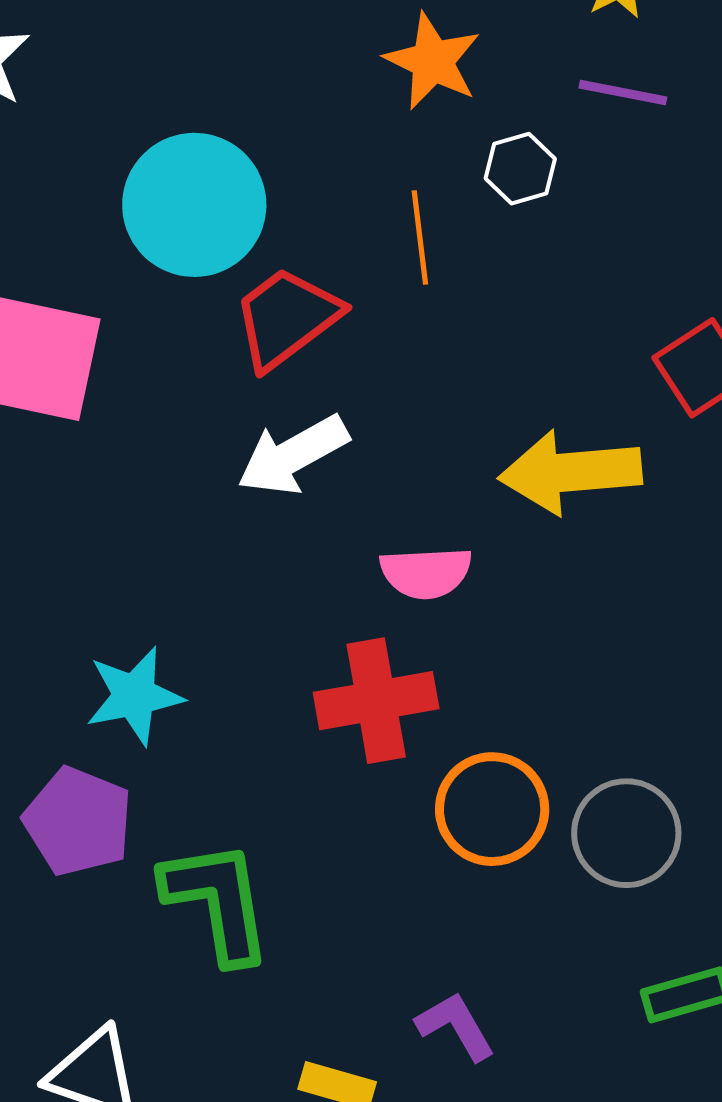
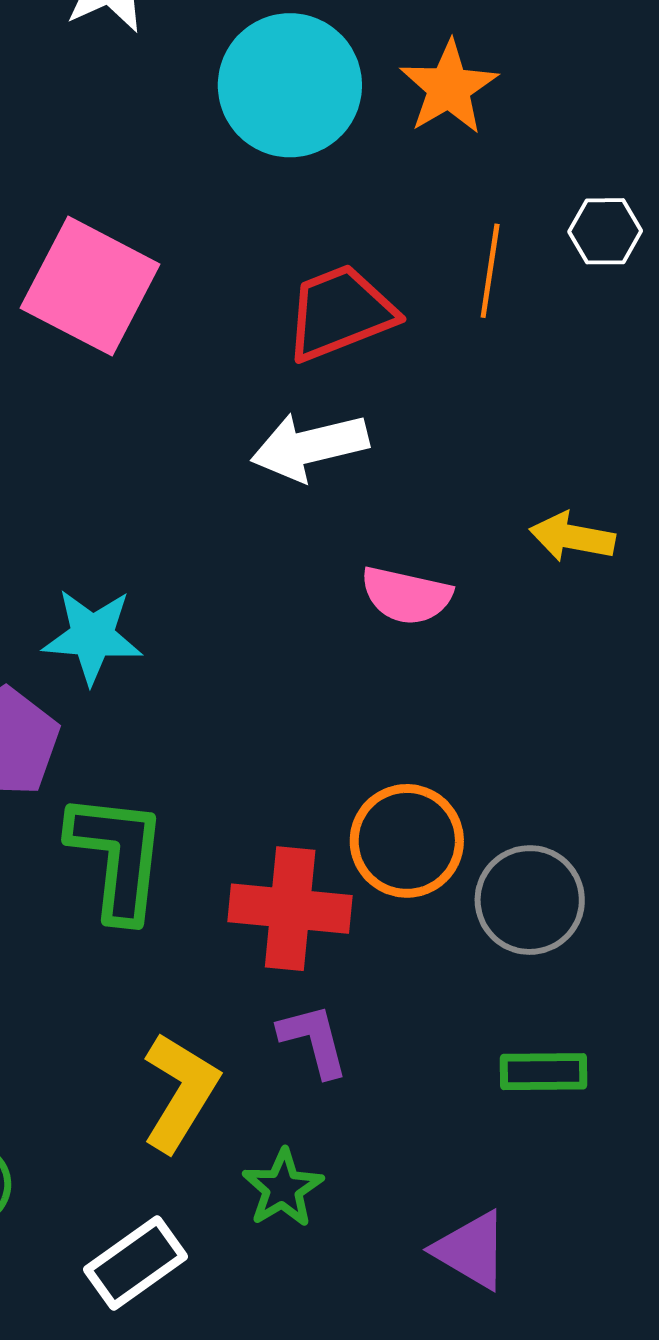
orange star: (433, 61) -> (449, 87), moved
cyan circle: (194, 205) -> (290, 85), moved
yellow arrow: (570, 472) -> (572, 537), size x0.6
red cross: (376, 701) -> (290, 909), moved

